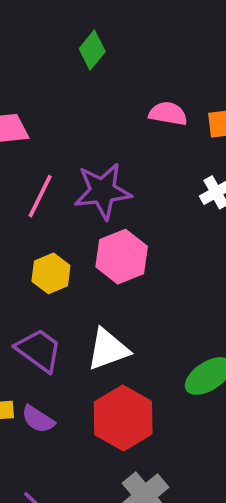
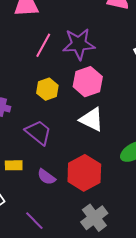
white triangle: (108, 349) -> (92, 119), moved, turned 44
purple semicircle: (38, 419) -> (46, 177), moved

